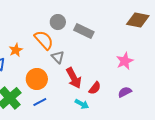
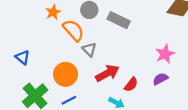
orange star: (16, 50) -> (53, 12), moved
red arrow: (74, 78) -> (107, 73), turned -90
purple semicircle: (125, 92) -> (160, 79), moved

